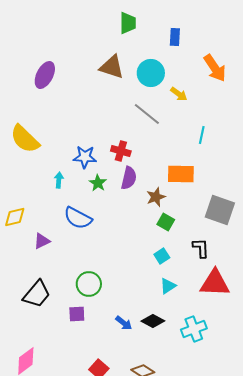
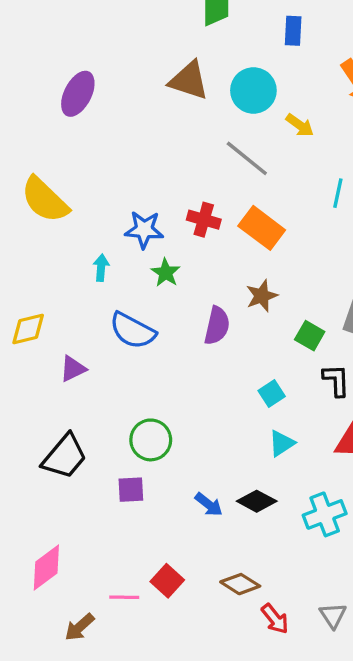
orange rectangle: (181, 174) -> (262, 228), moved, turned 36
purple semicircle: (129, 178) -> (217, 326), moved
green square: (166, 222) -> (310, 336), moved

